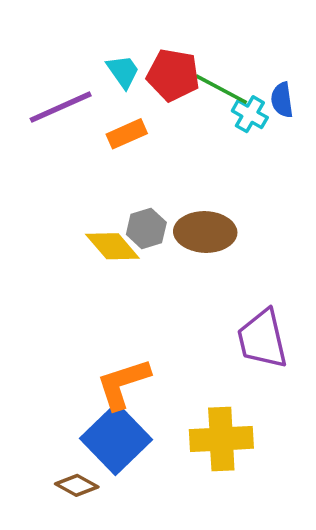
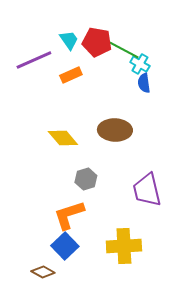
blue semicircle: (282, 100) -> (144, 83), moved
gray hexagon: (146, 228) -> (86, 179), moved
blue square: (116, 439) -> (65, 246), size x0.7

